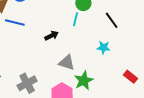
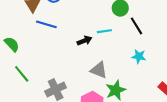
cyan line: (76, 19) -> (104, 31), moved, turned 64
black line: (112, 20) -> (137, 26), moved

